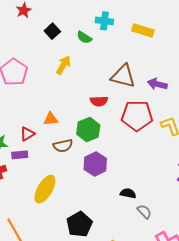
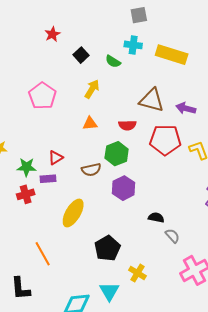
yellow rectangle: (143, 30) -> (172, 55), size x1.4
orange triangle: (51, 119) -> (90, 123), moved

